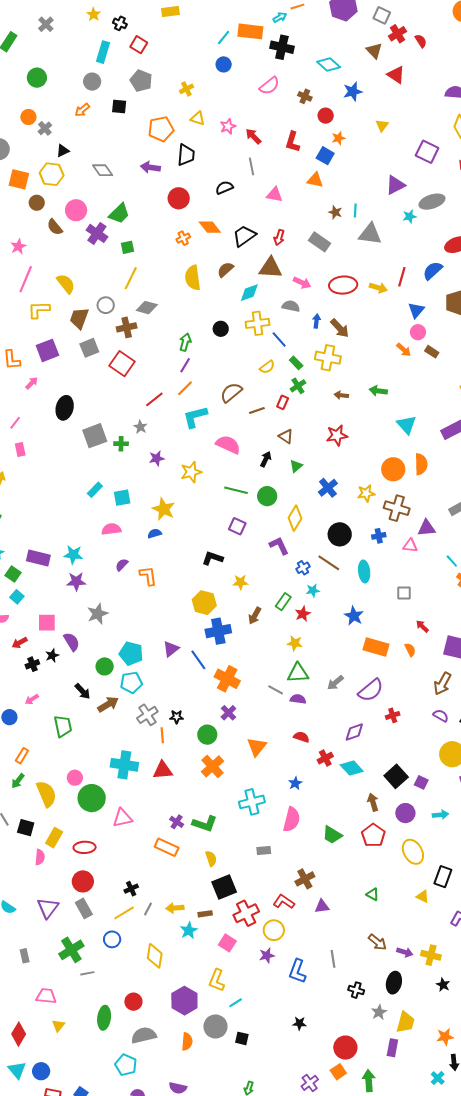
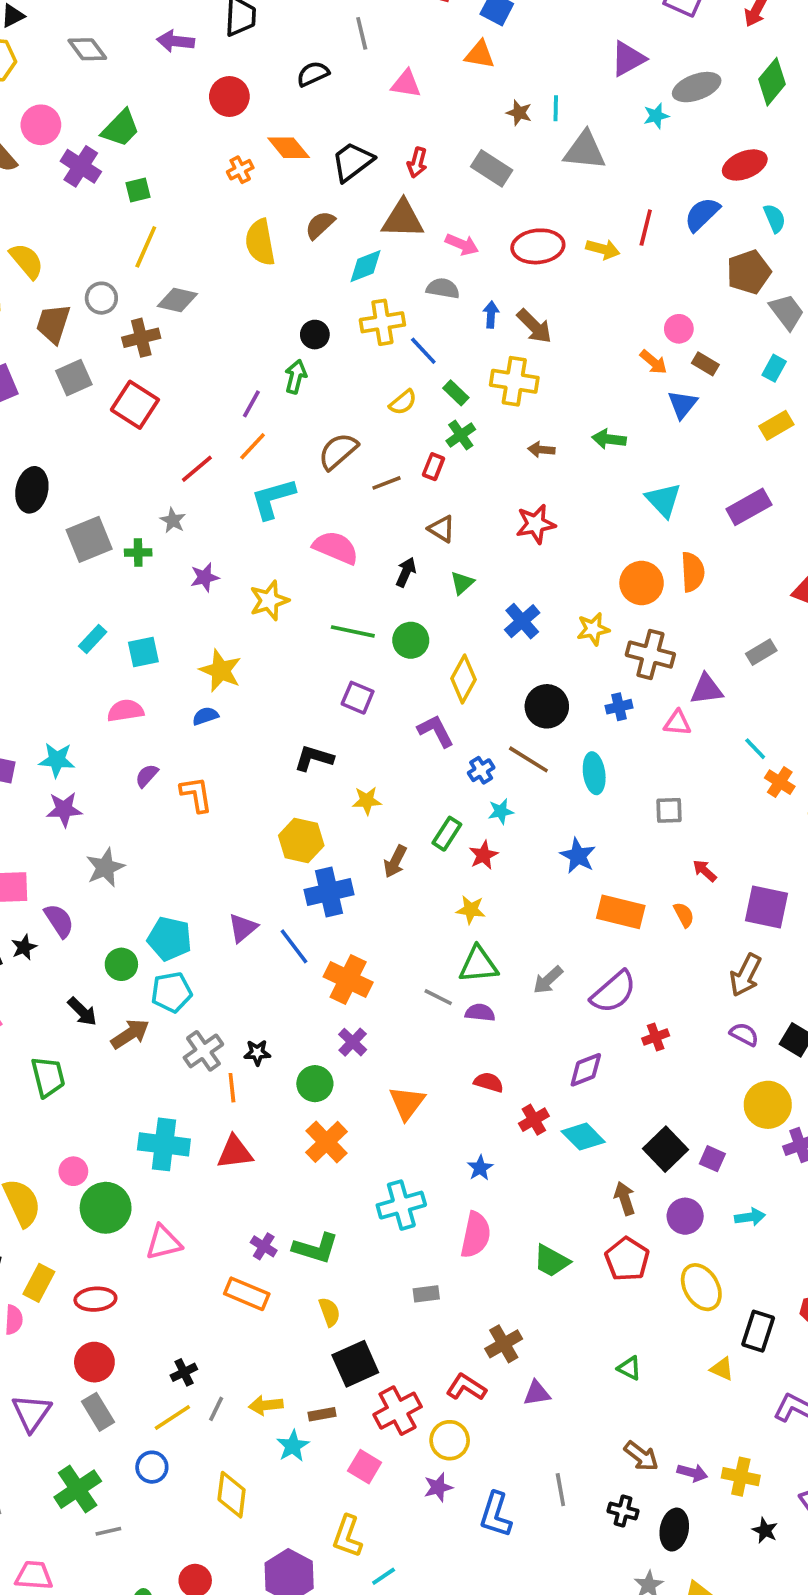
blue triangle: (416, 310) -> (682, 404), moved
green arrow: (185, 342) -> (296, 377), moved
black cross: (356, 990) -> (623, 1511), moved

